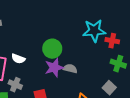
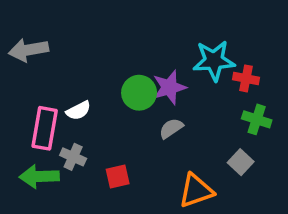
white semicircle: (18, 59) -> (78, 111), turned -48
purple star: (54, 68) -> (169, 87), moved
gray semicircle: (70, 69) -> (171, 128), turned -48

